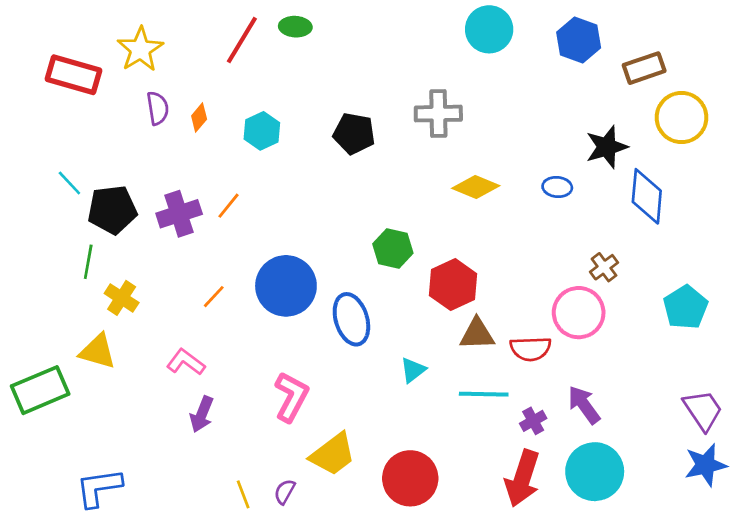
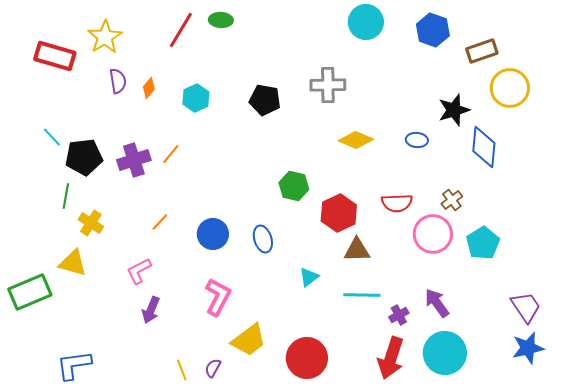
blue circle: (286, 286) -> (213, 234), moved, size x0.7
cyan pentagon: (686, 307) -> (483, 243), moved
blue ellipse: (351, 319) -> (263, 239), size x0.7
red semicircle: (531, 349) -> (397, 203), moved
pink L-shape: (186, 362) -> (139, 271), turned -64

